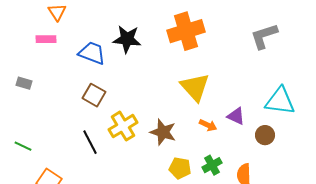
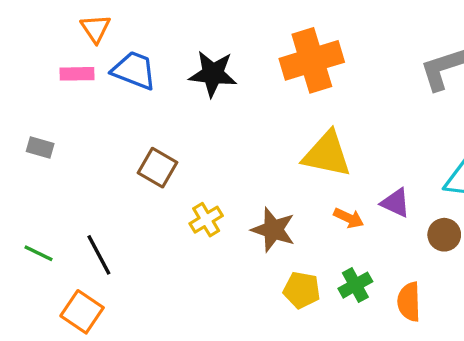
blue trapezoid: (92, 53) -> (134, 70), moved
yellow triangle: (195, 87) -> (327, 154), turned -36
yellow cross: (123, 126) -> (206, 220), size x0.7
black line: (90, 142) -> (99, 255), moved

